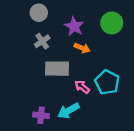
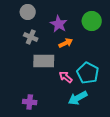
gray cross: (42, 41) -> (31, 37), turned -32
orange arrow: (82, 48) -> (66, 43), turned -48
cyan arrow: (68, 111) -> (78, 98), moved

